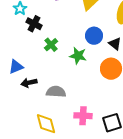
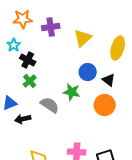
green cross: (51, 45) -> (30, 81), moved
gray semicircle: (56, 92) -> (50, 105), moved, turned 30

